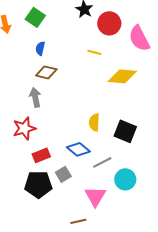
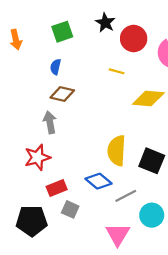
green square: (35, 17) -> (62, 32), moved, turned 36
yellow semicircle: (94, 122) -> (117, 151), size x1.5
gray square: (63, 174) -> (70, 209), moved, turned -35
black pentagon: (38, 184) -> (32, 221), moved

